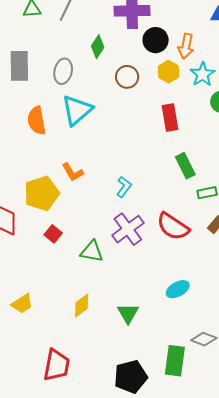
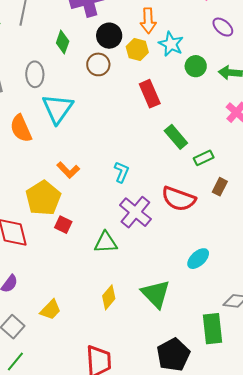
black circle: (156, 40) -> (109, 36), moved
red square: (53, 234) -> (63, 225), moved
green triangle: (128, 313) -> (156, 294), size x1.4

